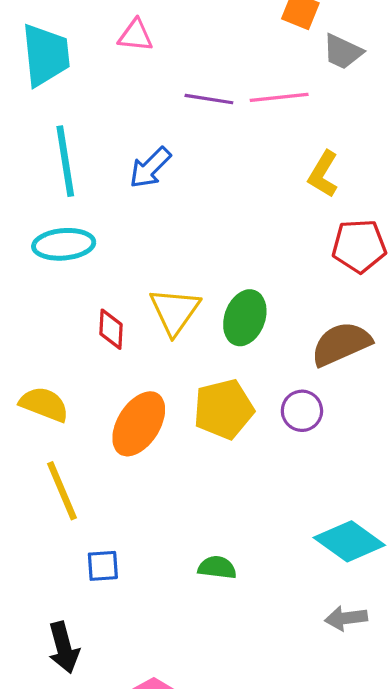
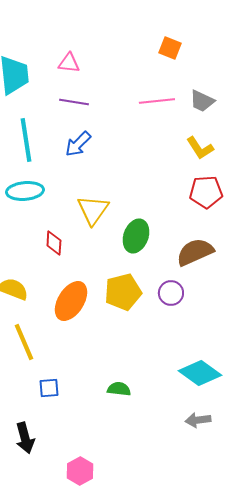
gray trapezoid: (343, 52) -> (202, 101), moved
purple line: (209, 99) -> (74, 102), moved
yellow L-shape: (323, 174) -> (200, 148), moved, turned -64
yellow triangle: (175, 311) -> (93, 210), moved

